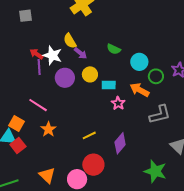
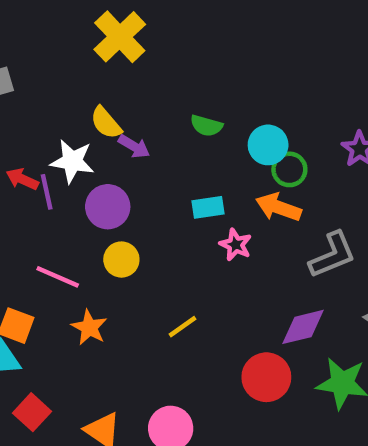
red arrow: (37, 54) -> (22, 179), moved
yellow circle: (90, 74) -> (121, 260), moved
green circle: (156, 76) -> (289, 169), moved
purple diamond: (120, 143) -> (303, 327), moved, turned 45
red square: (18, 145) -> (32, 412), moved
red circle: (93, 165) -> (266, 377), moved

